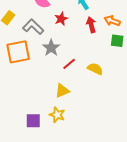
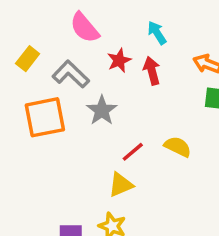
red arrow: (91, 25) -> (152, 71), moved
red line: (69, 64) -> (133, 152), moved

